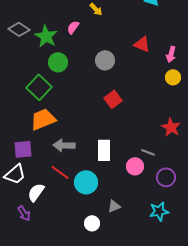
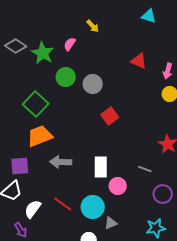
gray circle: (105, 60) -> (93, 84), moved
green circle: (58, 62) -> (66, 77), moved
pink circle: (135, 166) -> (118, 186), moved
red line: (60, 172) -> (63, 204), moved
cyan circle: (86, 182) -> (93, 207), moved

